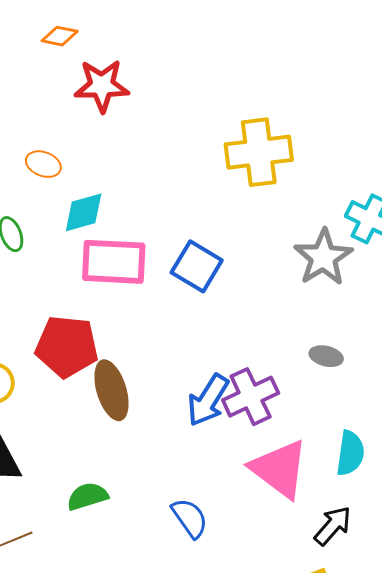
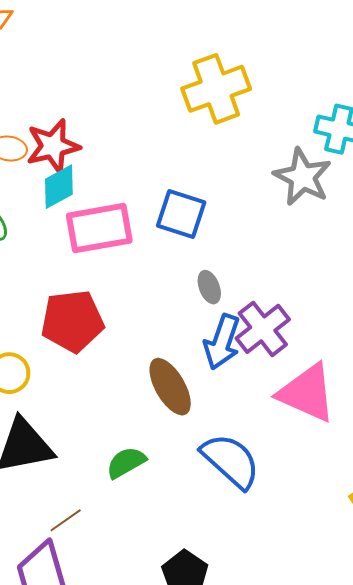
red star: (102, 86) -> (53, 146), moved
gray ellipse: (326, 356) -> (209, 287), moved, turned 68
brown ellipse: (111, 390) -> (170, 387), moved
blue semicircle: (190, 518) -> (231, 461), size x1.5

